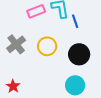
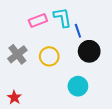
black circle: (79, 54) -> (89, 51), moved
cyan circle: (75, 85) -> (78, 86), moved

